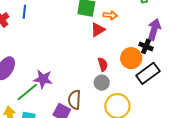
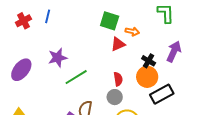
black cross: (146, 46) -> (149, 61), moved
purple star: (43, 79) -> (58, 58), moved, turned -30
green line: (27, 92) -> (76, 77), moved

